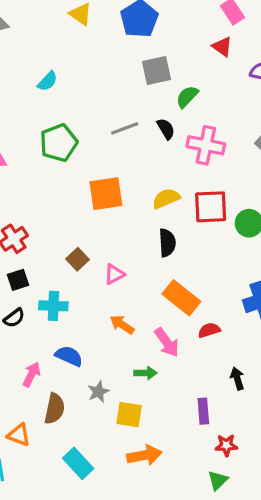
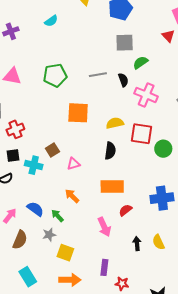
cyan semicircle: (48, 81) -> (51, 21), moved
orange rectangle: (181, 298) -> (112, 187), turned -50
cyan cross: (53, 306) -> (34, 165), moved
red semicircle: (209, 330) -> (125, 210), turned -32
pink arrow: (167, 342) -> (104, 227), moved
green arrow: (145, 373) -> (57, 216), moved, turned -144
purple rectangle: (203, 411) -> (104, 267), moved

